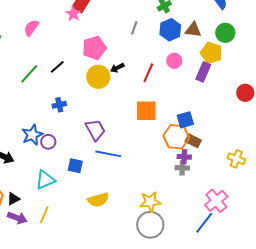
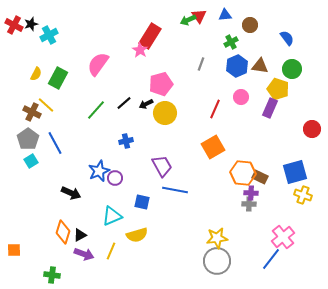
pink semicircle: (31, 28) -> (98, 64), size x1.4
black arrow: (117, 68) -> (146, 104), moved
orange square: (146, 111) -> (213, 147), turned -30
blue square: (185, 120) -> (295, 172), moved, size x1.4
yellow semicircle: (98, 200) -> (137, 235), moved

